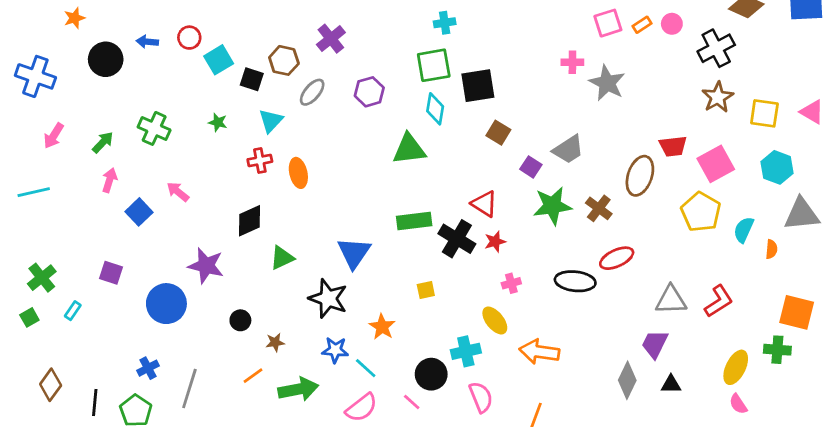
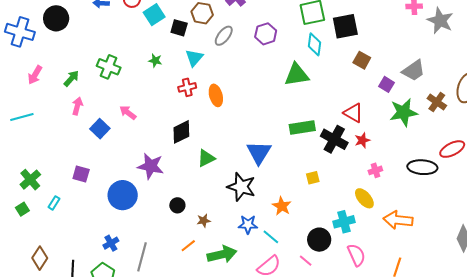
black circle: (106, 59) -> (56, 18), moved
brown cross: (599, 208) -> (437, 102), moved

